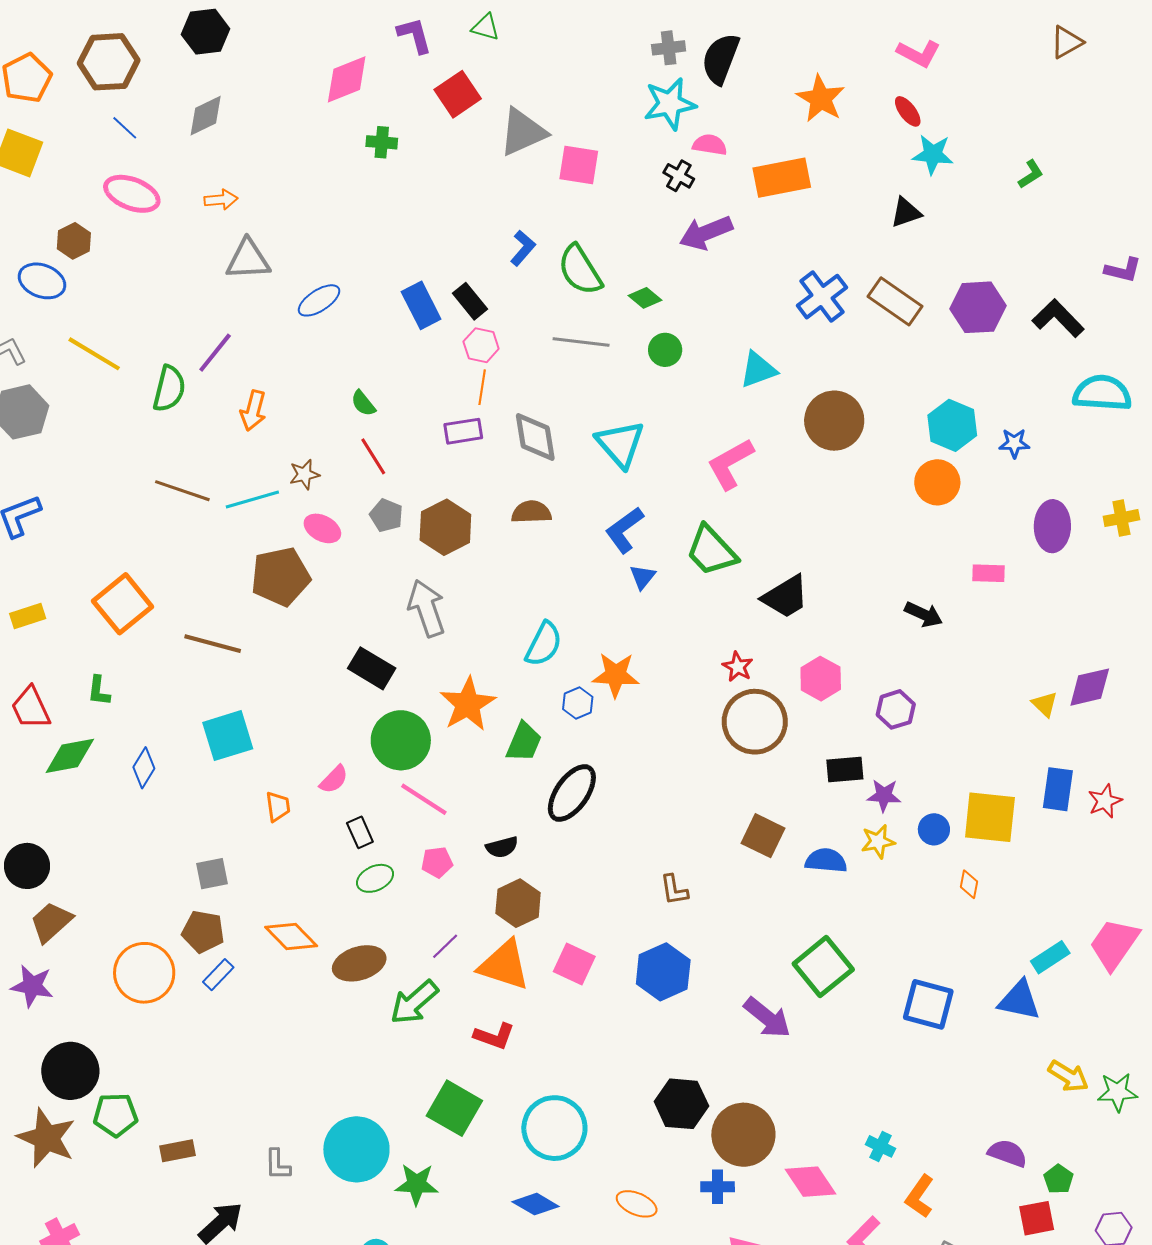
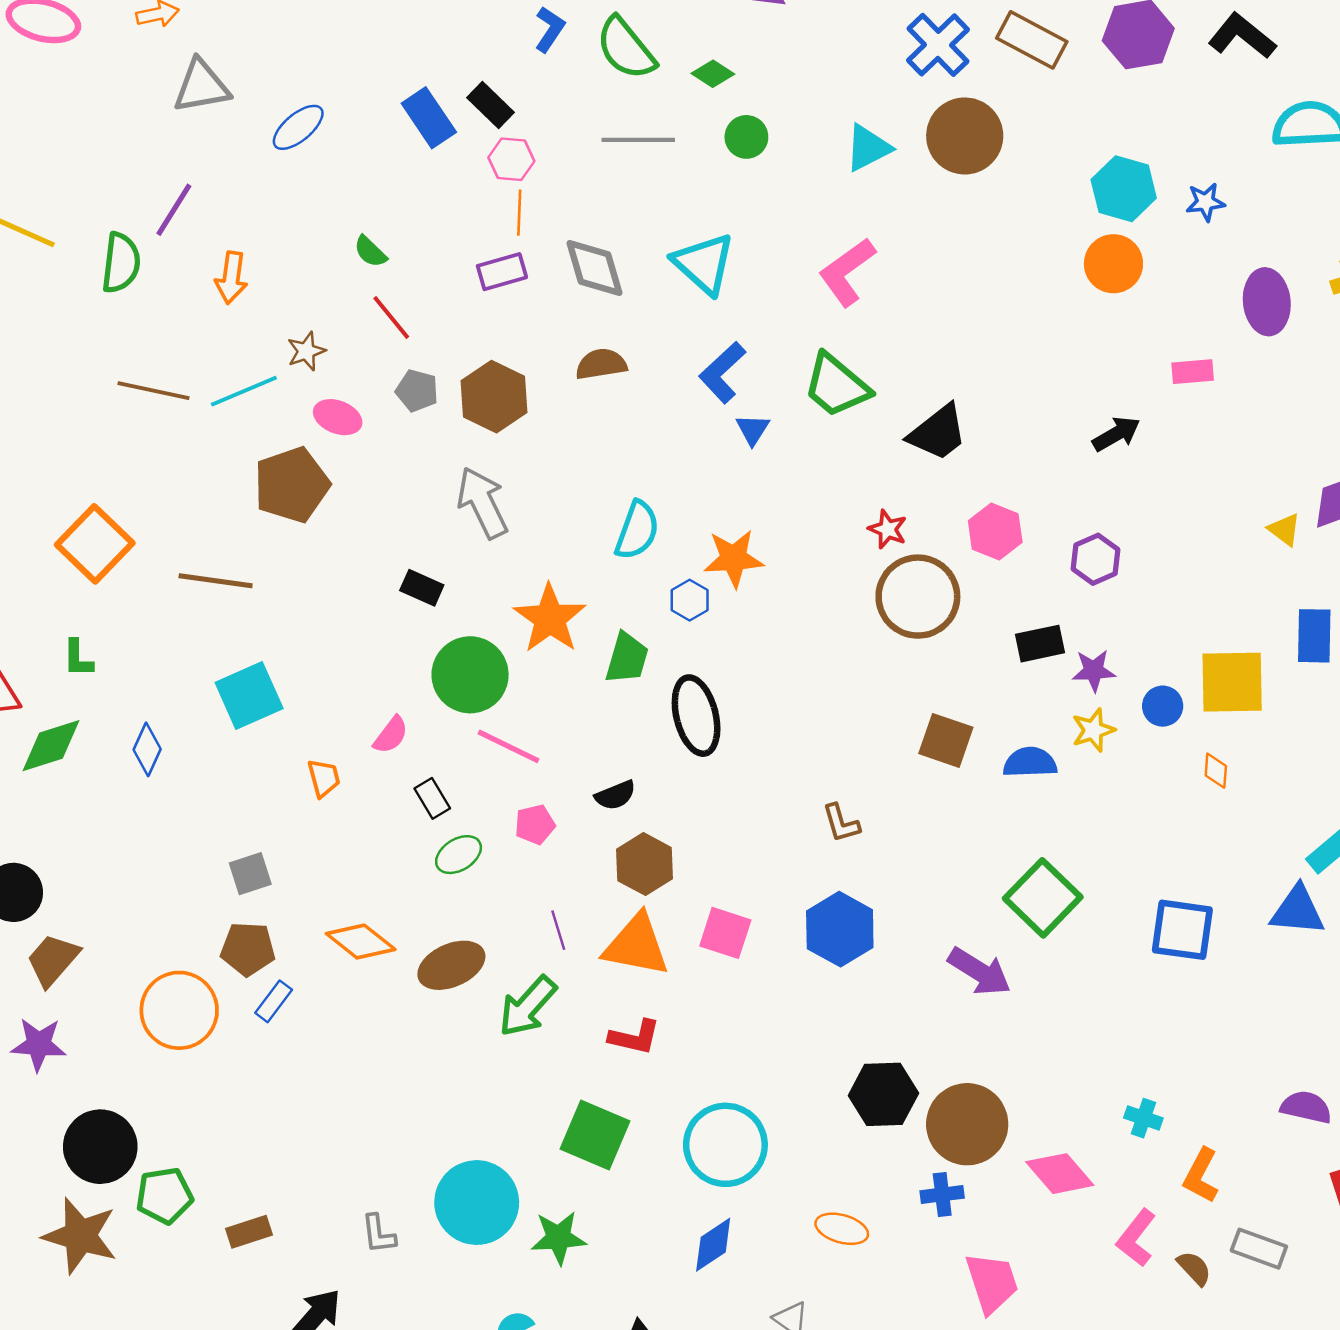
brown circle: (834, 421) -> (965, 136), moved
black arrow: (924, 614) -> (1116, 434), turned -48
black rectangle: (372, 668) -> (422, 588), size x0.7
black ellipse: (572, 793) -> (696, 716), turned -42
purple line: (445, 946) -> (558, 930), turned -56
blue diamond: (536, 1204) -> (713, 1245), turned -57

